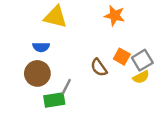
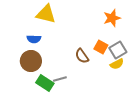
orange star: (115, 16) -> (112, 18), moved, turned -30
gray line: (66, 87) -> (60, 79), moved, turned 48
green rectangle: (54, 100) -> (45, 83), turned 42

